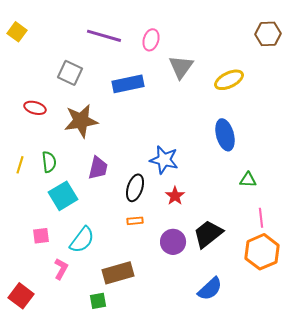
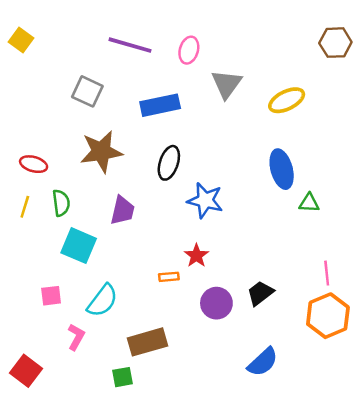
red ellipse: (35, 108) -> (34, 164), moved
green triangle: (248, 180) -> (309, 203), moved
black ellipse: (135, 188) -> (169, 163), moved
cyan square: (63, 196) -> (79, 246), turned -36
red star: (175, 196) -> (196, 256), moved
black trapezoid: (208, 234) -> (260, 293), size x0.7

